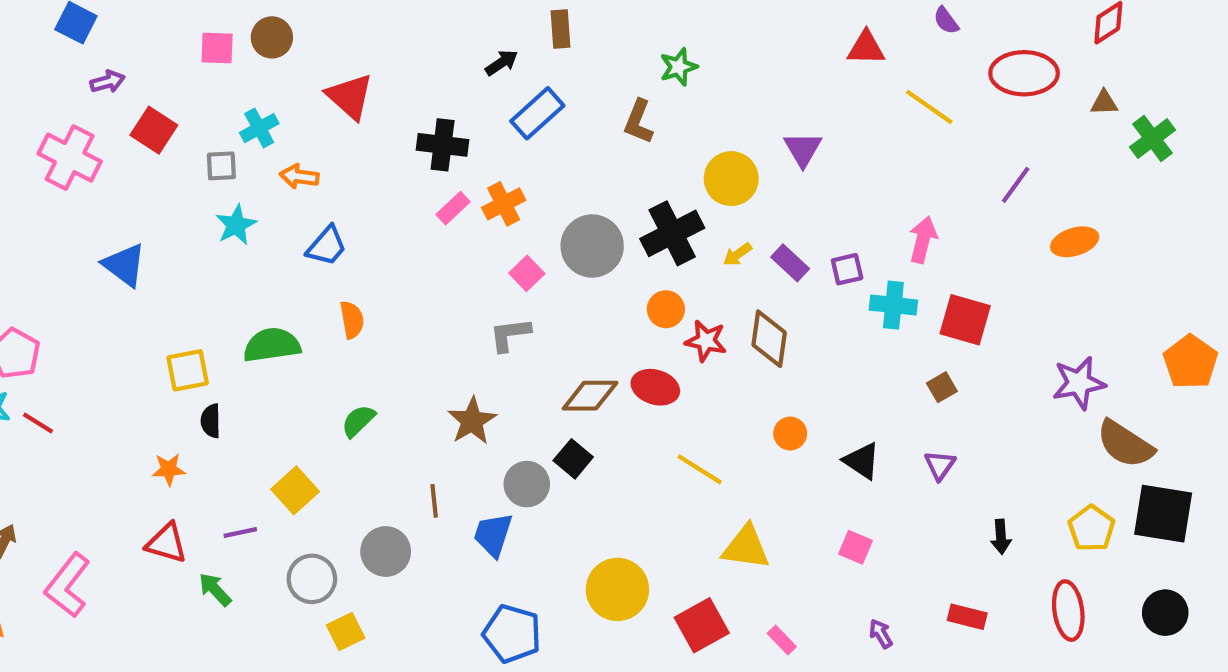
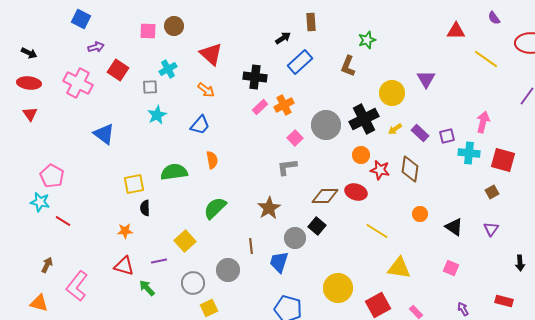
orange arrow: (299, 176) -> (206, 90), moved, turned -150
green semicircle: (358, 421) -> (215, 208), size x1.4
red line: (38, 423) -> (63, 221), moved

